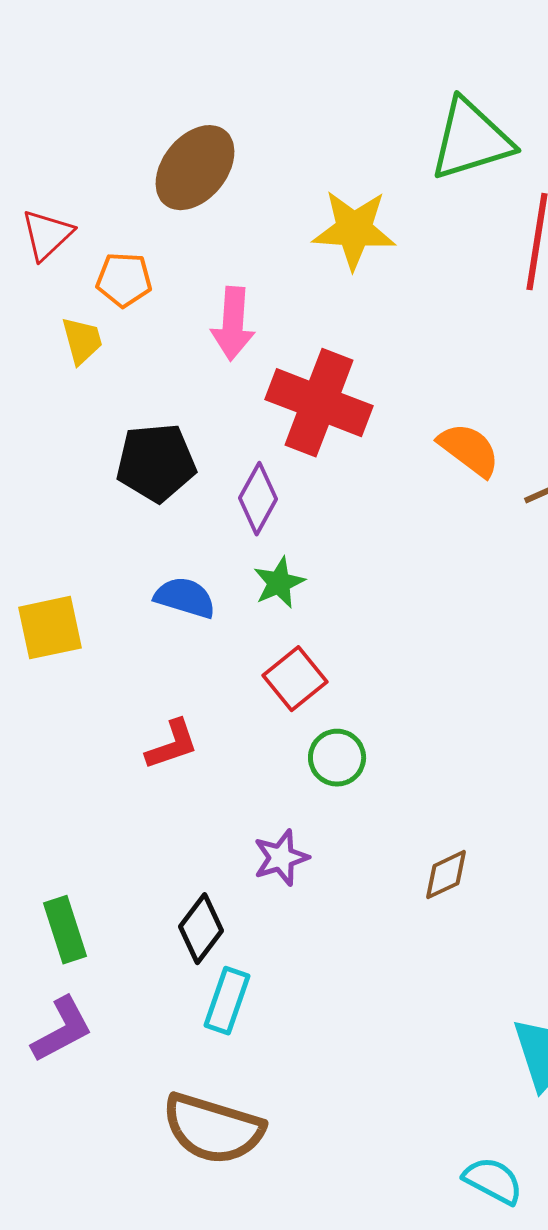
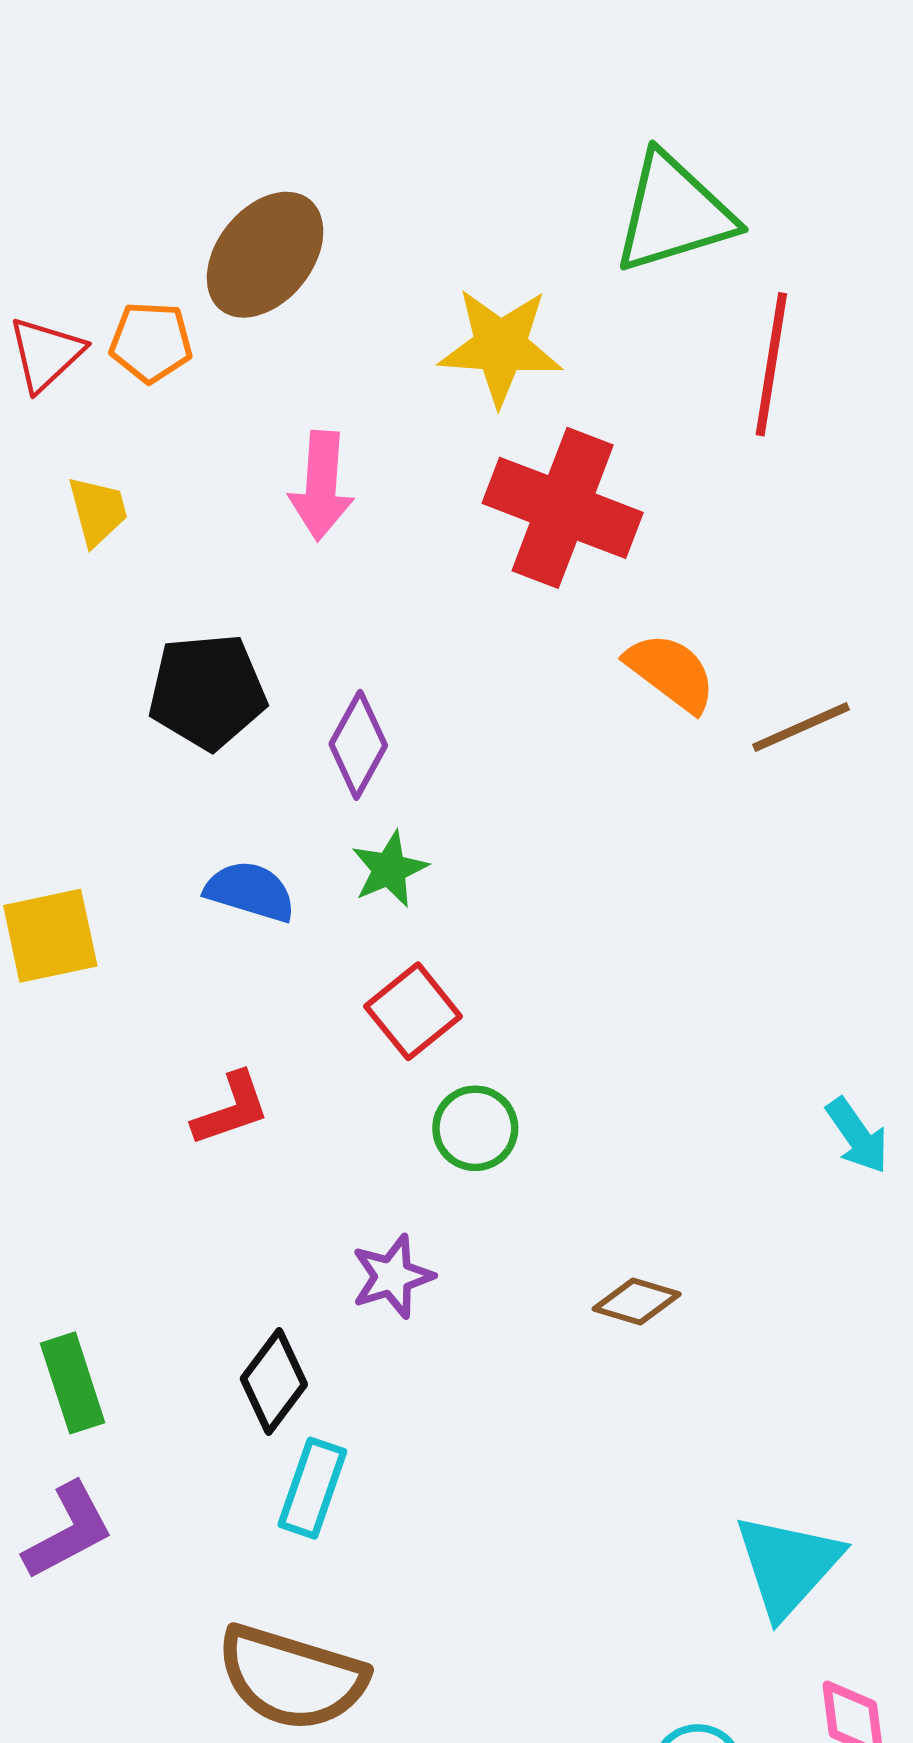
orange pentagon: (124, 280) -> (151, 342), moved
red cross: (319, 403) -> (563, 508), moved
brown diamond: (446, 875) -> (637, 1302), turned 42

